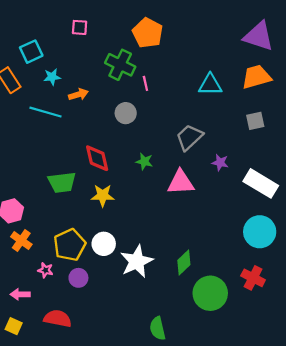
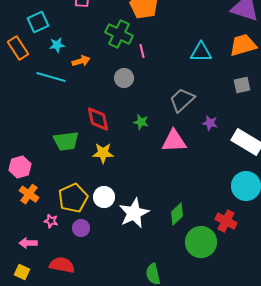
red cross: (253, 278) -> (226, 221), moved

